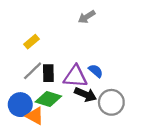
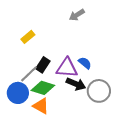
gray line: (33, 71) -> (29, 74), moved
black rectangle: (48, 73) -> (43, 65), turned 35
orange triangle: (35, 116) -> (41, 106), moved

